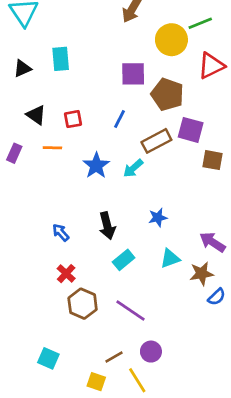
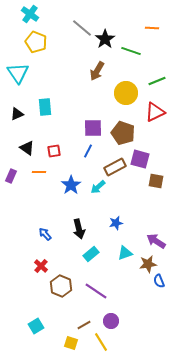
green line: (200, 23) -> (157, 81), moved
purple square: (133, 74) -> (93, 128), moved
red cross: (66, 274) -> (41, 266), moved
blue semicircle: (217, 297) -> (159, 281), turned 112
cyan square: (48, 358) -> (36, 326), turned 35

